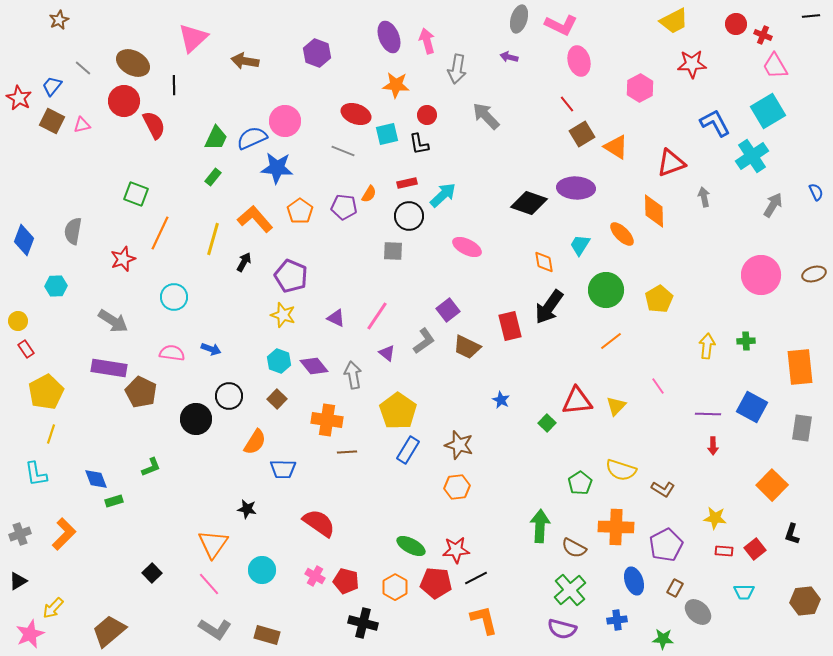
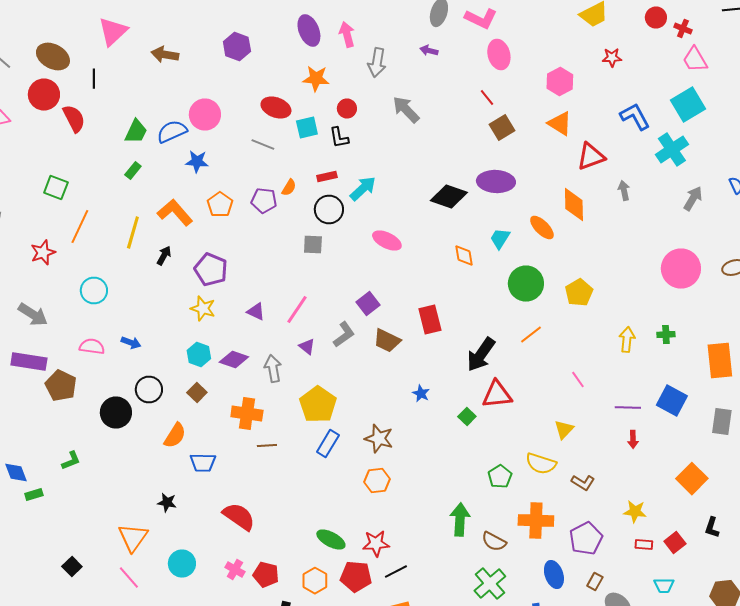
red star: (692, 64) -> (612, 58), size x0.7
orange triangle: (616, 147) -> (560, 124), moved
blue star: (277, 168) -> (197, 162), size x0.7
black arrow: (549, 307) -> (481, 354), moved
purple diamond: (314, 366) -> (234, 360), turned -32
yellow triangle: (616, 406) -> (564, 430), moved

